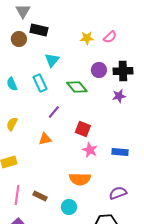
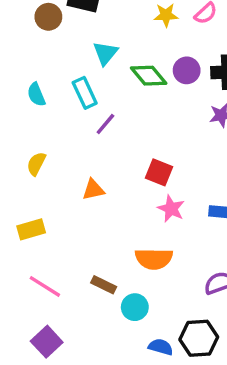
green diamond: (77, 87) -> (149, 76), moved
purple line: (54, 112) -> (105, 124), moved
pink line: (17, 195) -> (45, 286), turned -66
brown rectangle: (40, 196) -> (104, 285), moved

